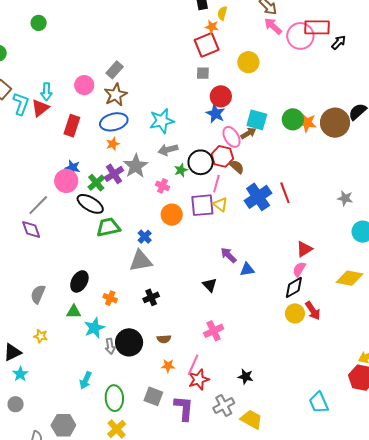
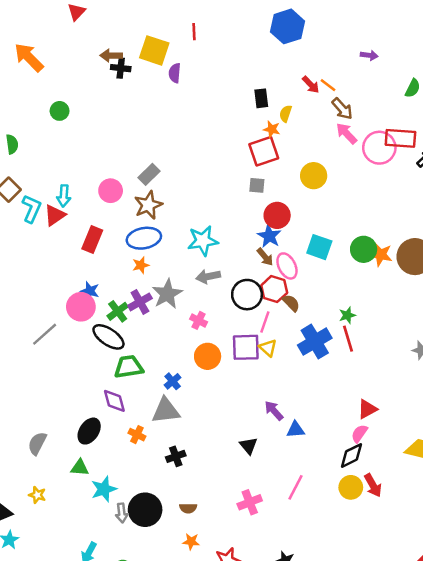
brown arrow: (248, 133) -> (265, 257), moved, turned 77
green star: (181, 170) -> (347, 315), moved
purple diamond: (31, 229) -> (114, 401), moved
orange cross: (110, 298) -> (137, 435), moved
pink line: (193, 365) -> (295, 487), moved

